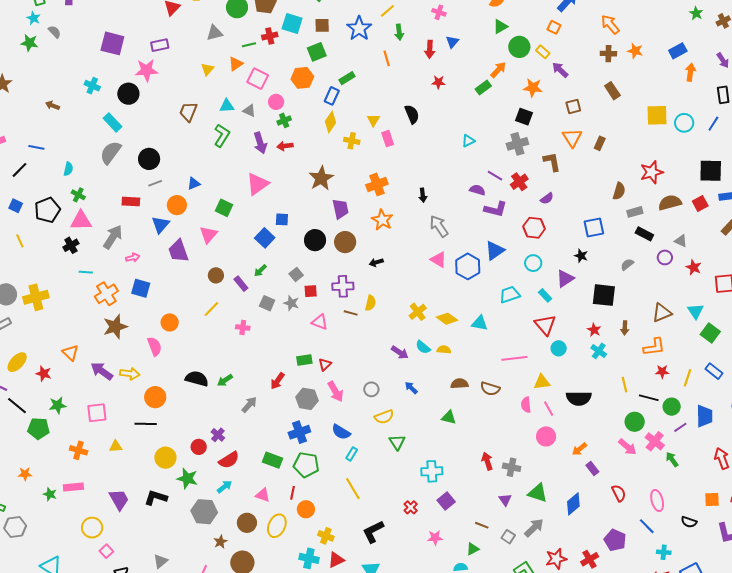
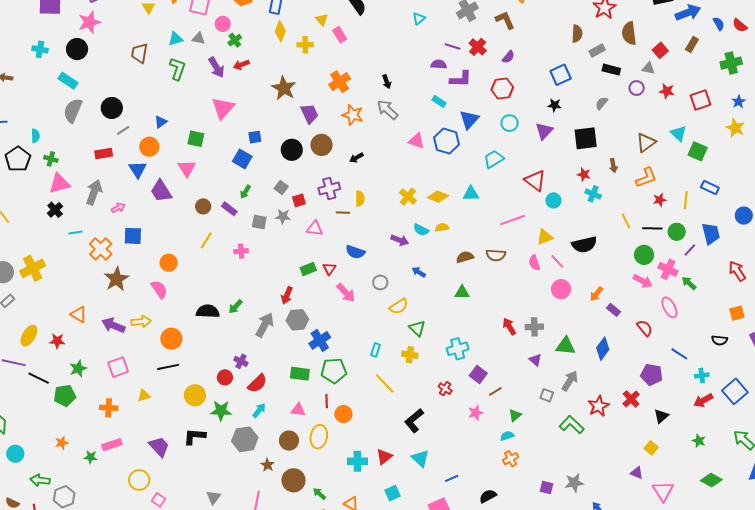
brown semicircle: (670, 203) -> (629, 33), turned -70
red square: (700, 204) -> (660, 50), moved
black pentagon: (47, 210) -> (18, 159), moved
gray arrow: (439, 226) -> (387, 110), moved
cyan rectangle: (545, 295) -> (439, 101), moved
gray hexagon: (307, 399) -> (297, 320), moved
gray arrow: (249, 405) -> (265, 325), size x1.4
blue semicircle: (341, 432) -> (355, 252), moved
pink ellipse: (657, 500) -> (669, 307), moved
brown line: (482, 525) -> (495, 391), moved, turned -40
yellow cross: (326, 536) -> (410, 355), moved

